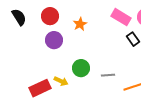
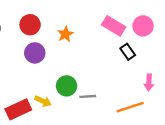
gray line: (108, 75) -> (88, 96), moved

